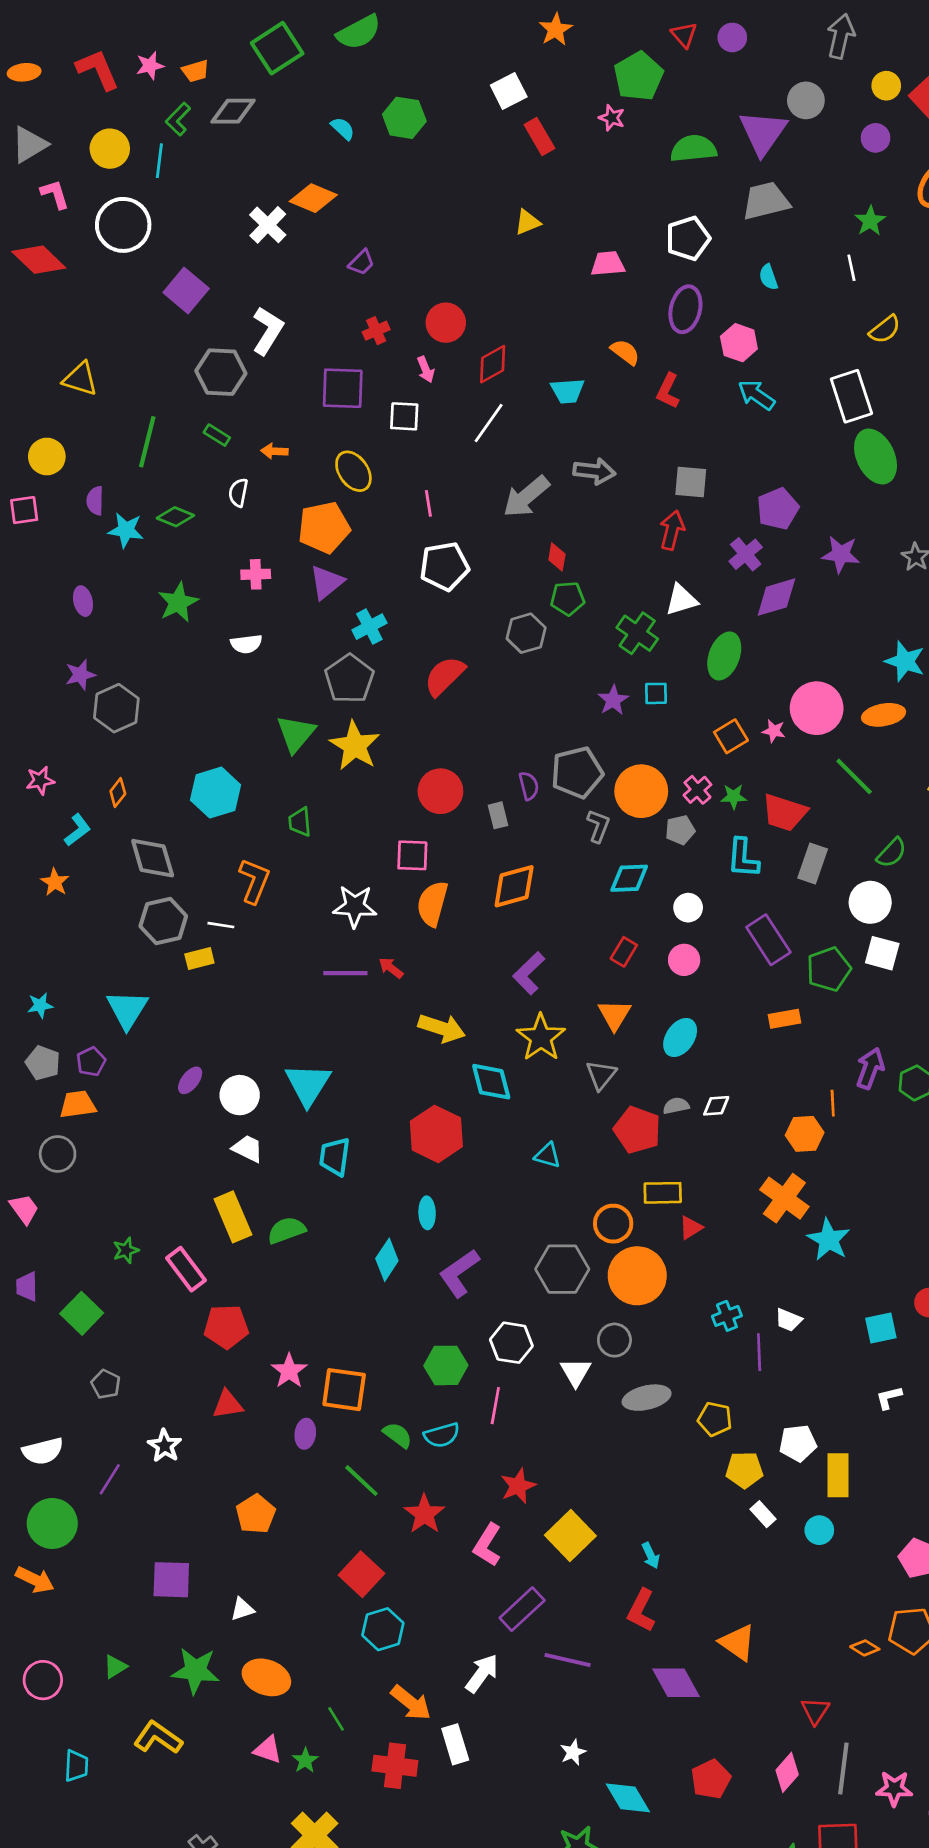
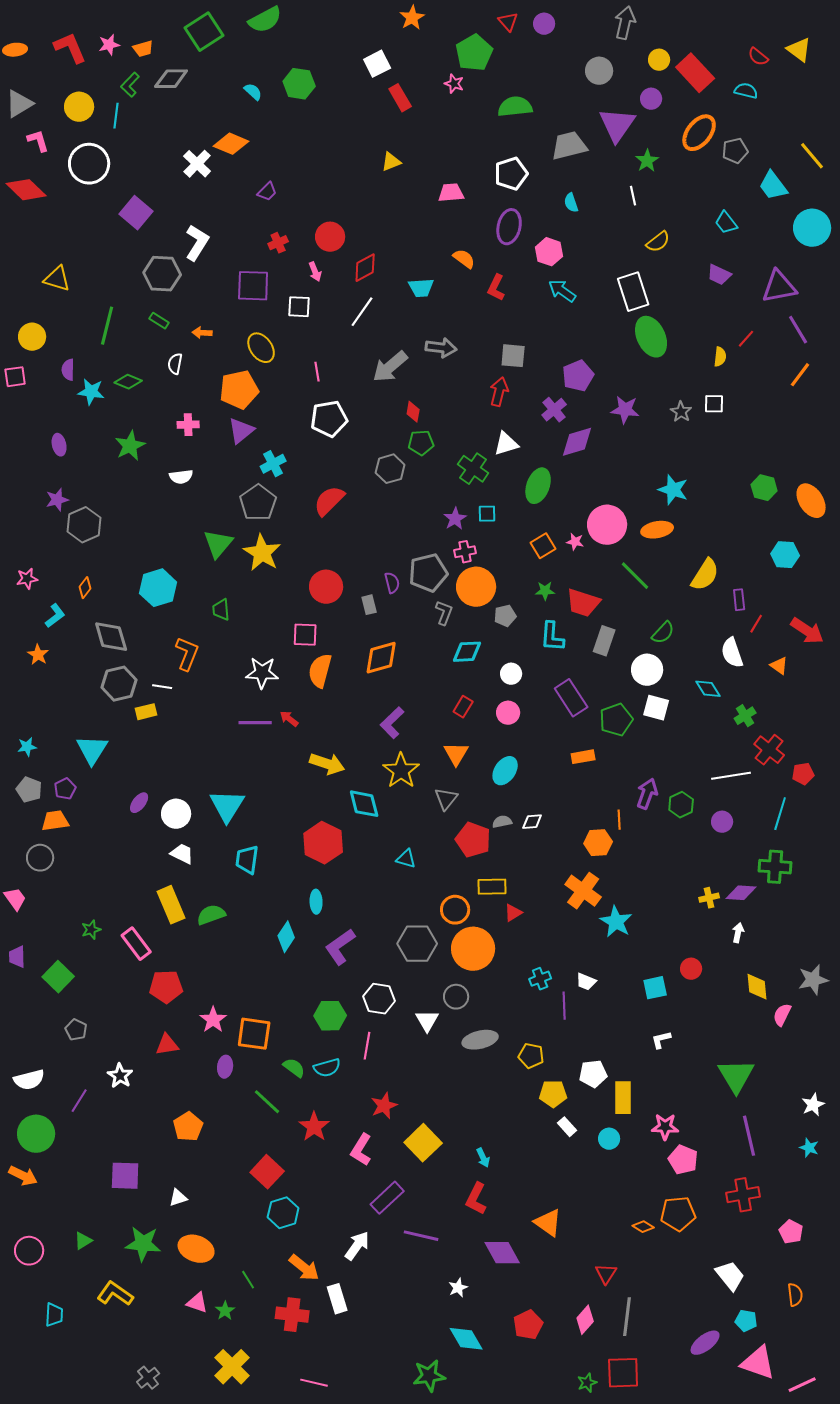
purple triangle: (763, 133) -> (617, 125), moved
pink cross: (697, 790) -> (465, 552), moved, turned 30
white star: (573, 1752) -> (458, 1288), moved
pink star: (894, 1789) -> (665, 1127), moved

